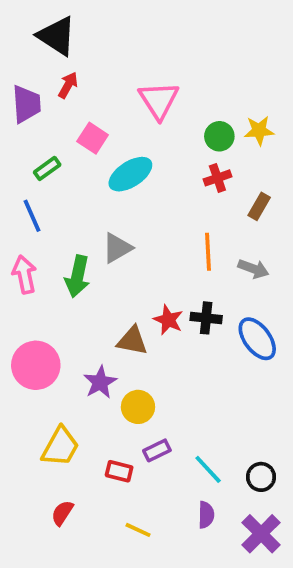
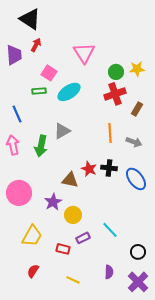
green rectangle: (47, 168) -> (39, 91), moved, turned 32
red cross: (217, 178) -> (115, 94), size x1.5
cyan line: (208, 469) -> (110, 230), moved

